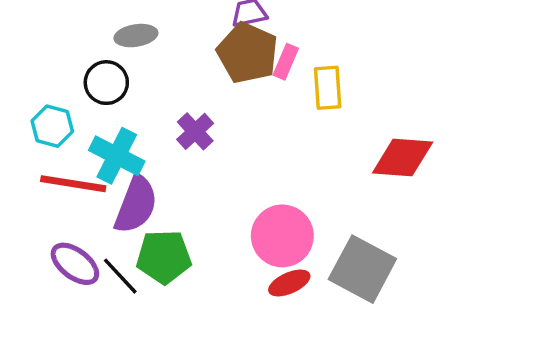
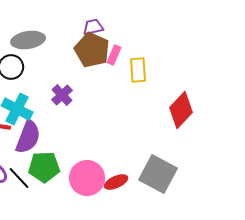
gray ellipse: (136, 36) -> (28, 40), size x1.4
red diamond: (403, 158) -> (181, 110), turned -51
pink circle: (282, 236) -> (87, 178), moved

